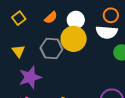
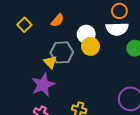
white circle: (76, 20) -> (86, 34), moved
yellow circle: (74, 39) -> (91, 46), moved, size x0.7
yellow triangle: (18, 51) -> (50, 62), moved

